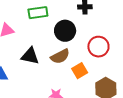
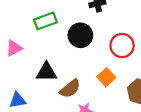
brown semicircle: (60, 56) -> (70, 89), moved

